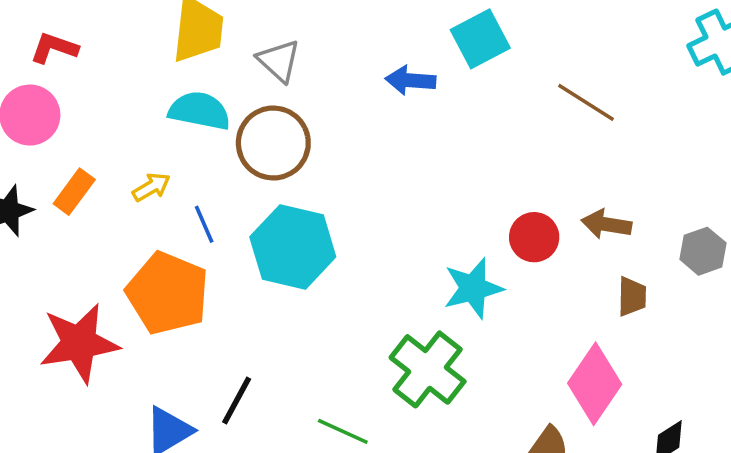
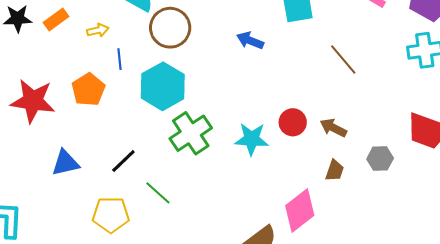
blue arrow: (410, 80) -> (250, 41), moved
orange pentagon: (168, 293) -> (88, 90), size x0.7
green cross: (428, 369) -> (191, 133), moved
black line: (237, 400) -> (123, 161), moved

